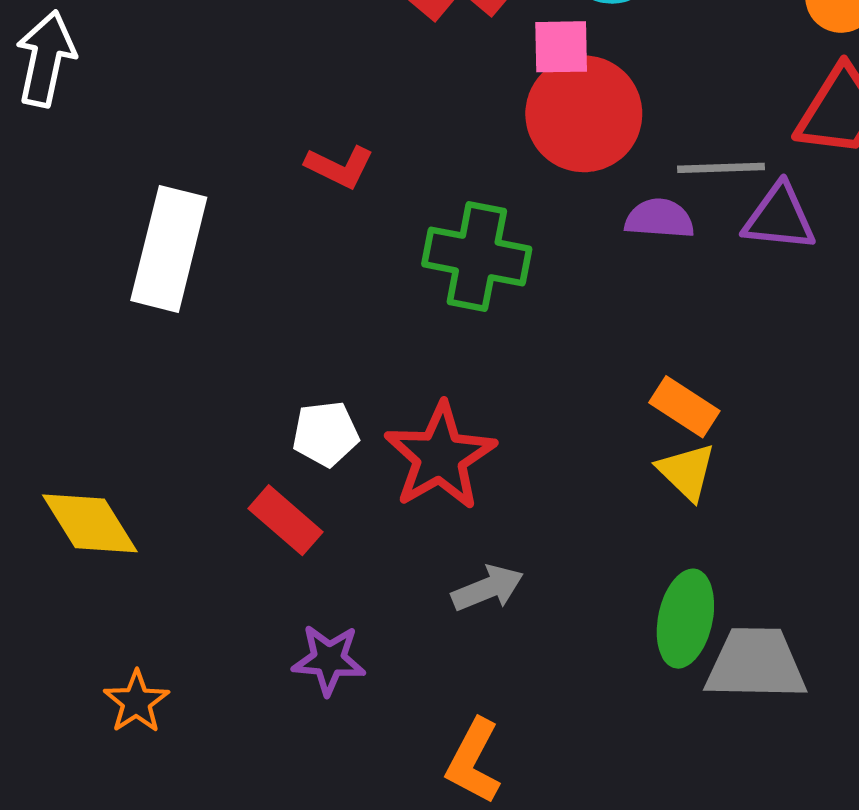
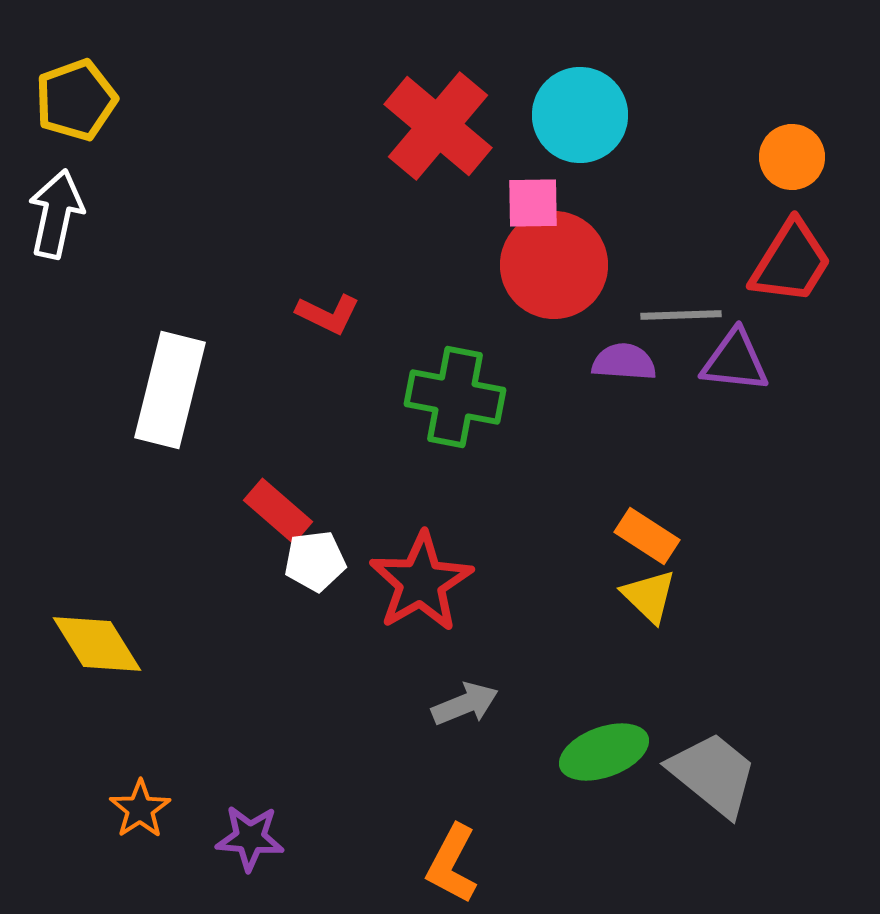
red rectangle: (286, 520) -> (278, 511), moved
green ellipse: (685, 619) -> (604, 752), moved, turned 58
purple star: (329, 660) -> (250, 838), moved
gray trapezoid: (756, 664) -> (713, 774), turned 38

